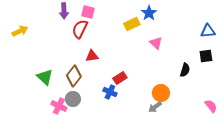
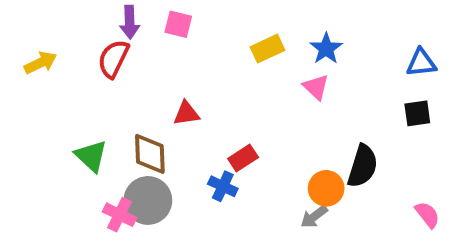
blue star: (149, 13) -> (326, 49), moved
red semicircle: (80, 29) -> (113, 59), moved
black semicircle: (185, 70) -> (363, 166), moved, size x1.5
brown diamond: (74, 76) -> (150, 154), turned -40
gray circle: (73, 99) -> (148, 200), size x1.5

